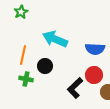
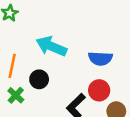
green cross: (26, 79) -> (16, 95), turned 32

